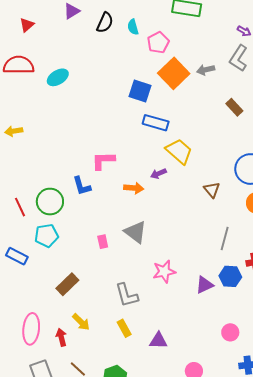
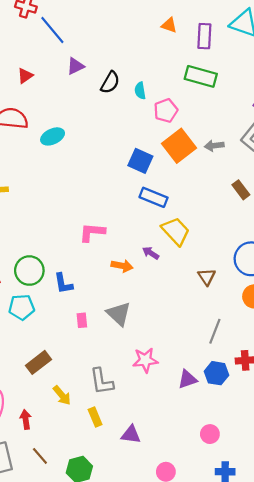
purple arrow: (158, 174) -> (151, 253), turned 49
blue L-shape: (82, 186) -> (63, 283), moved
yellow arrow: (81, 322) -> (62, 395), moved

